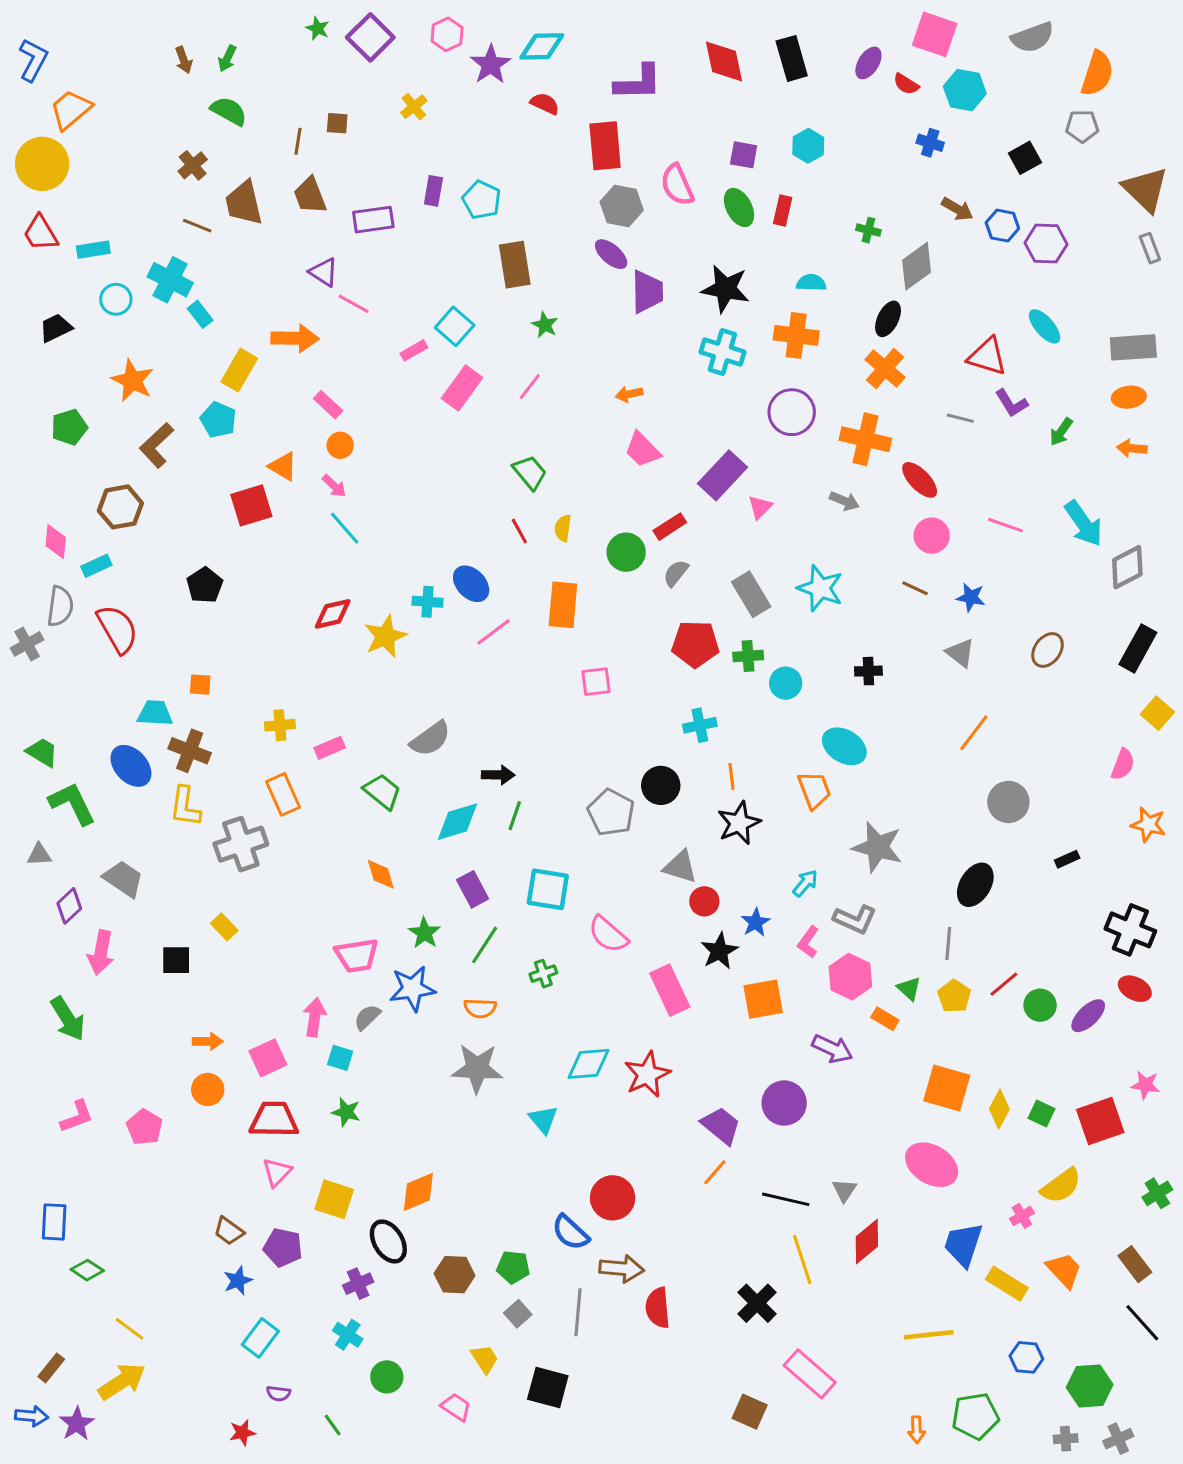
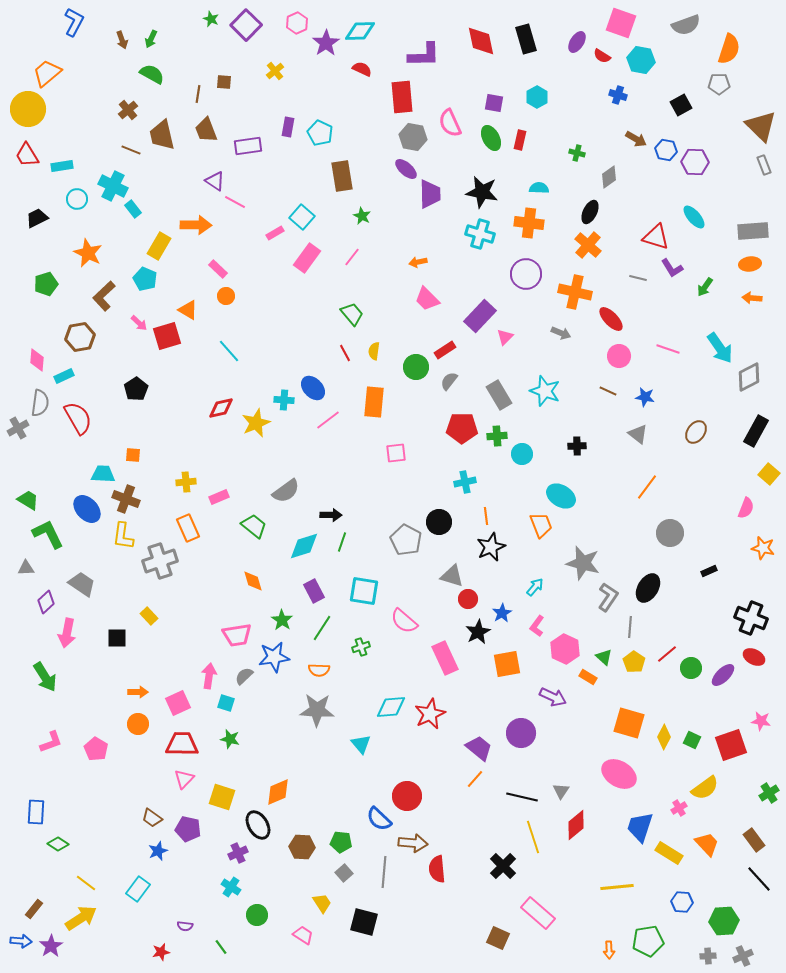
blue L-shape: (33, 60) -> (74, 22), moved
gray diamond: (917, 266) -> (609, 177), size x0.7
pink arrow: (334, 486) -> (139, 323), moved
gray L-shape: (855, 919) -> (608, 597), moved, turned -80
cyan rectangle: (260, 1338) -> (138, 889), moved

